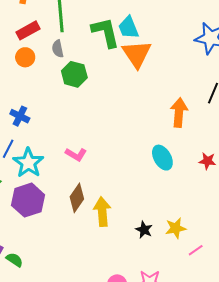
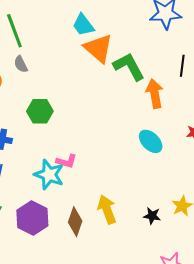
green L-shape: (106, 32) -> (129, 67), moved
green hexagon: (74, 74) -> (40, 111), moved
cyan star: (28, 163) -> (49, 175), moved
brown diamond: (77, 198) -> (75, 222), moved

